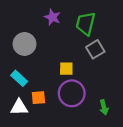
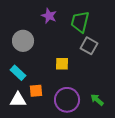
gray square: (95, 49) -> (89, 46), turned -30
purple circle: (72, 93) -> (67, 100), moved
green arrow: (104, 107) -> (97, 100), turned 144

